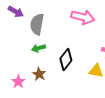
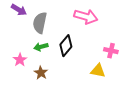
black diamond: (66, 60) -> (66, 46), moved
pink star: (18, 82) -> (20, 60), moved

